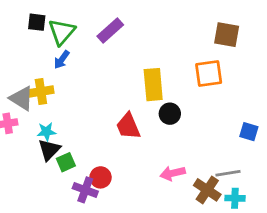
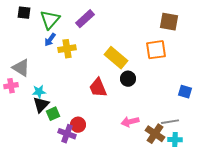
black square: (37, 22) -> (24, 13), moved
yellow rectangle: (153, 85) -> (116, 58), turned -45
yellow cross: (41, 91) -> (67, 49), moved

